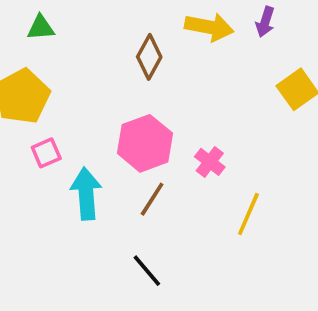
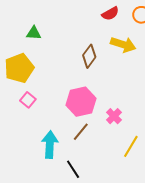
pink square: (46, 153) -> (28, 100), turned -35
cyan arrow: (86, 194) -> (50, 145), moved

